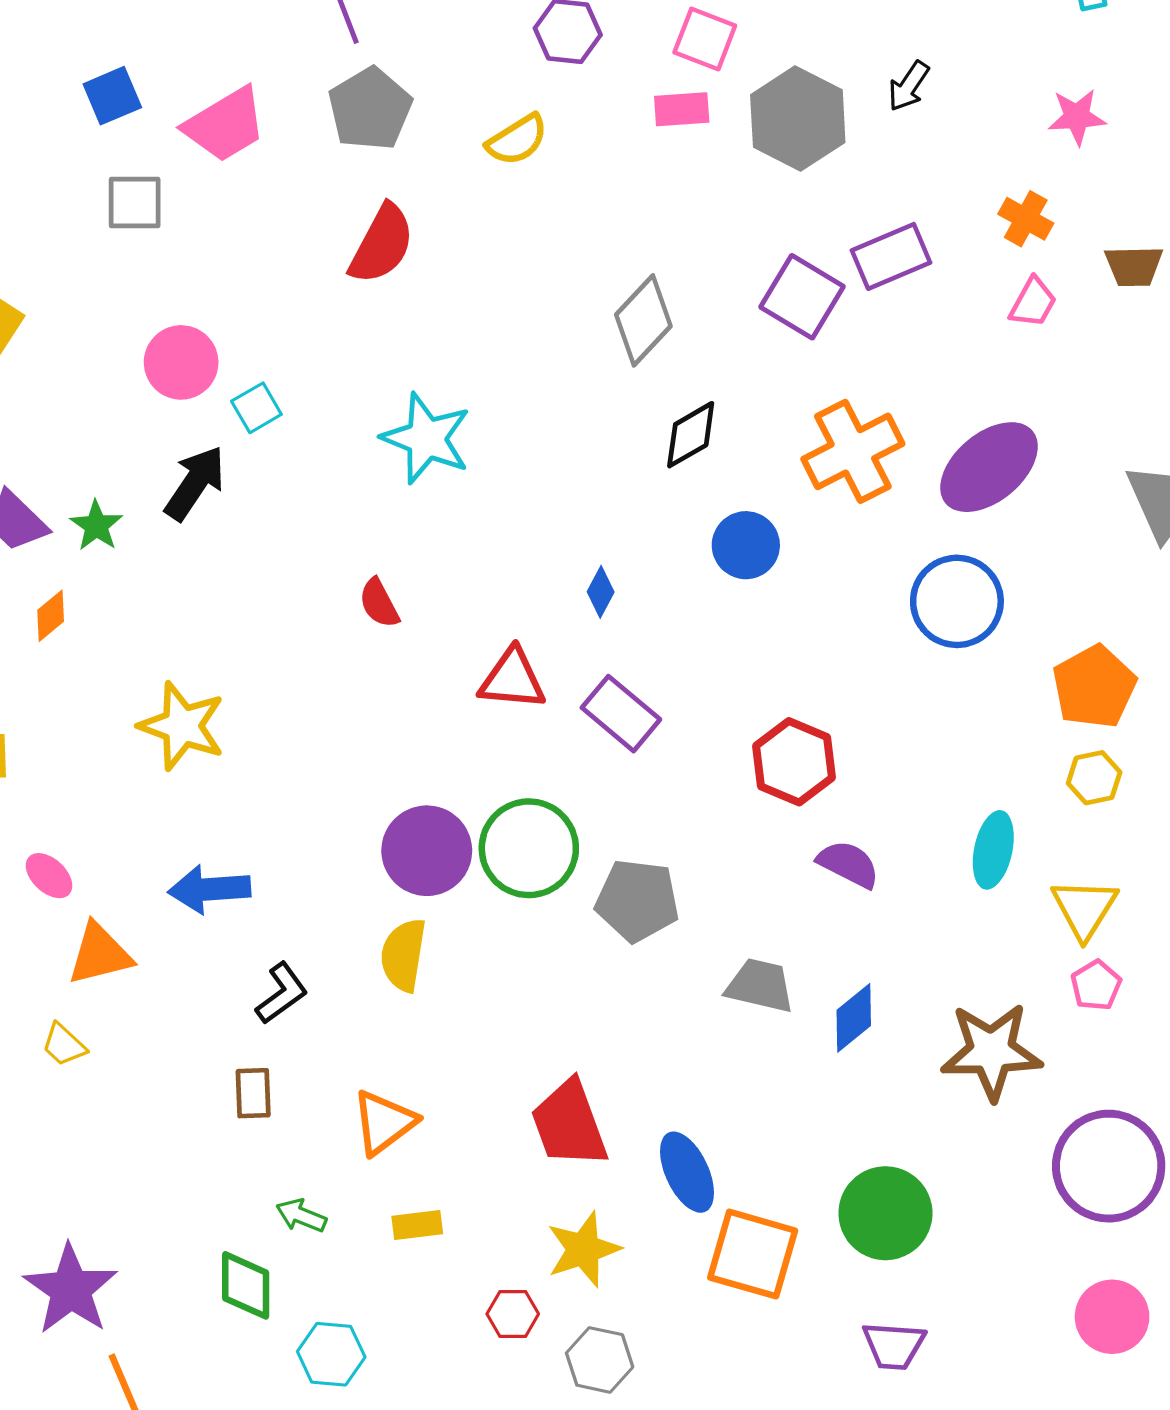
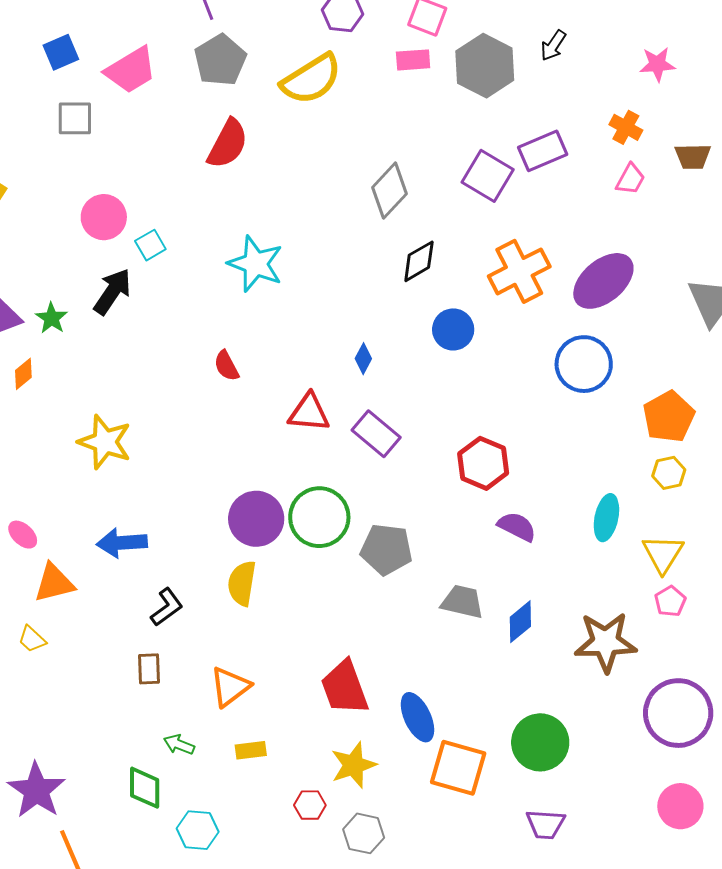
yellow semicircle: (517, 140) -> (311, 79), size x1.6

